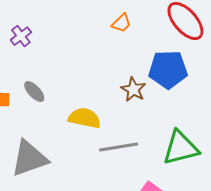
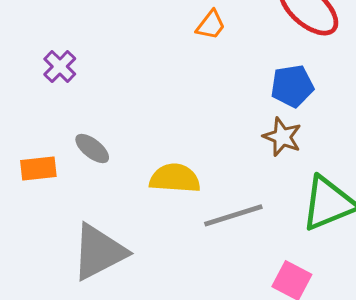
blue pentagon: (168, 69) -> (292, 86), size x0.7
brown star: (133, 89) -> (282, 137), moved

